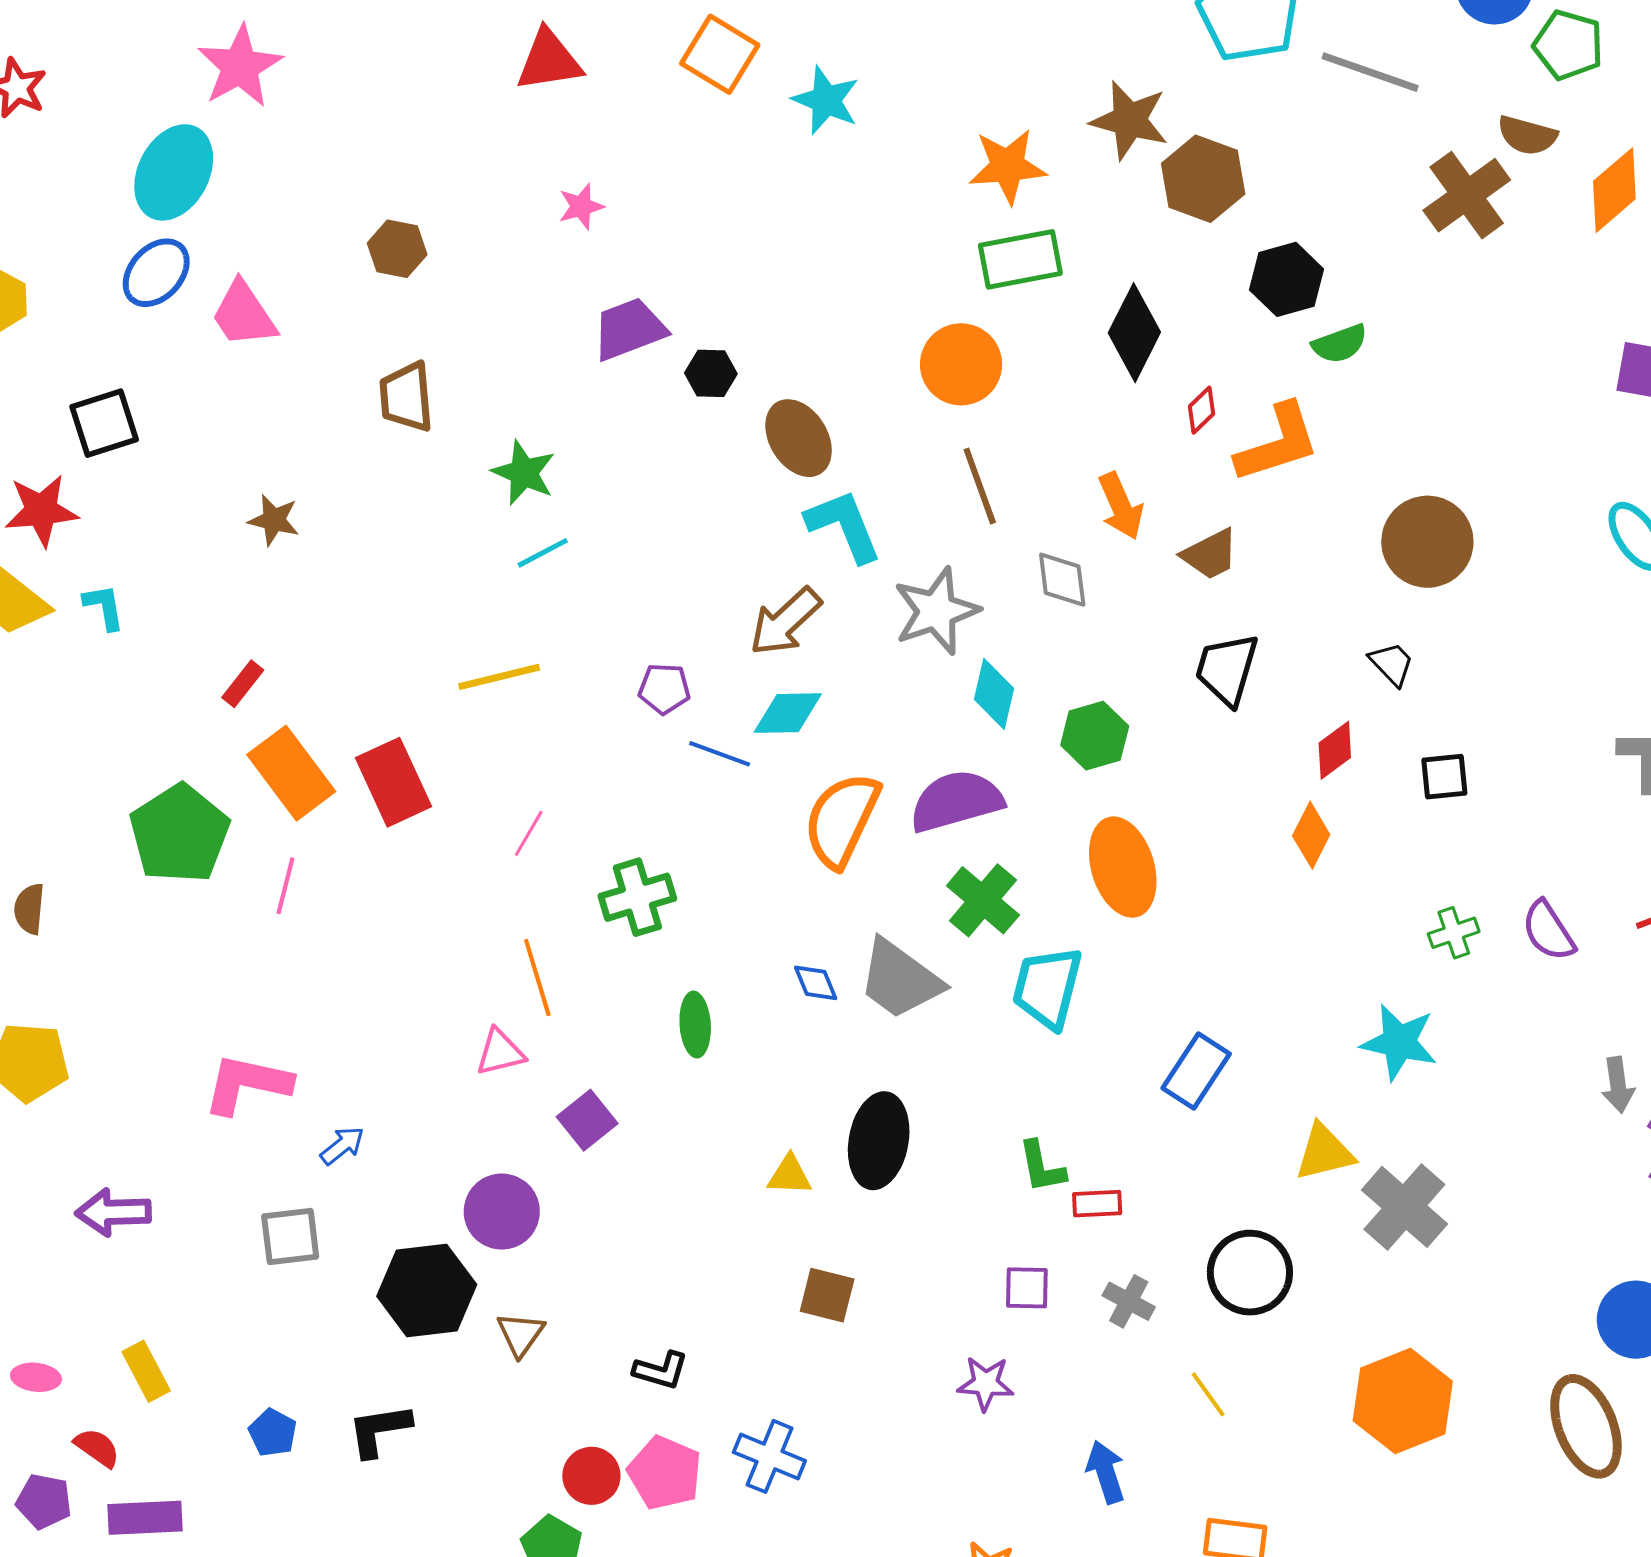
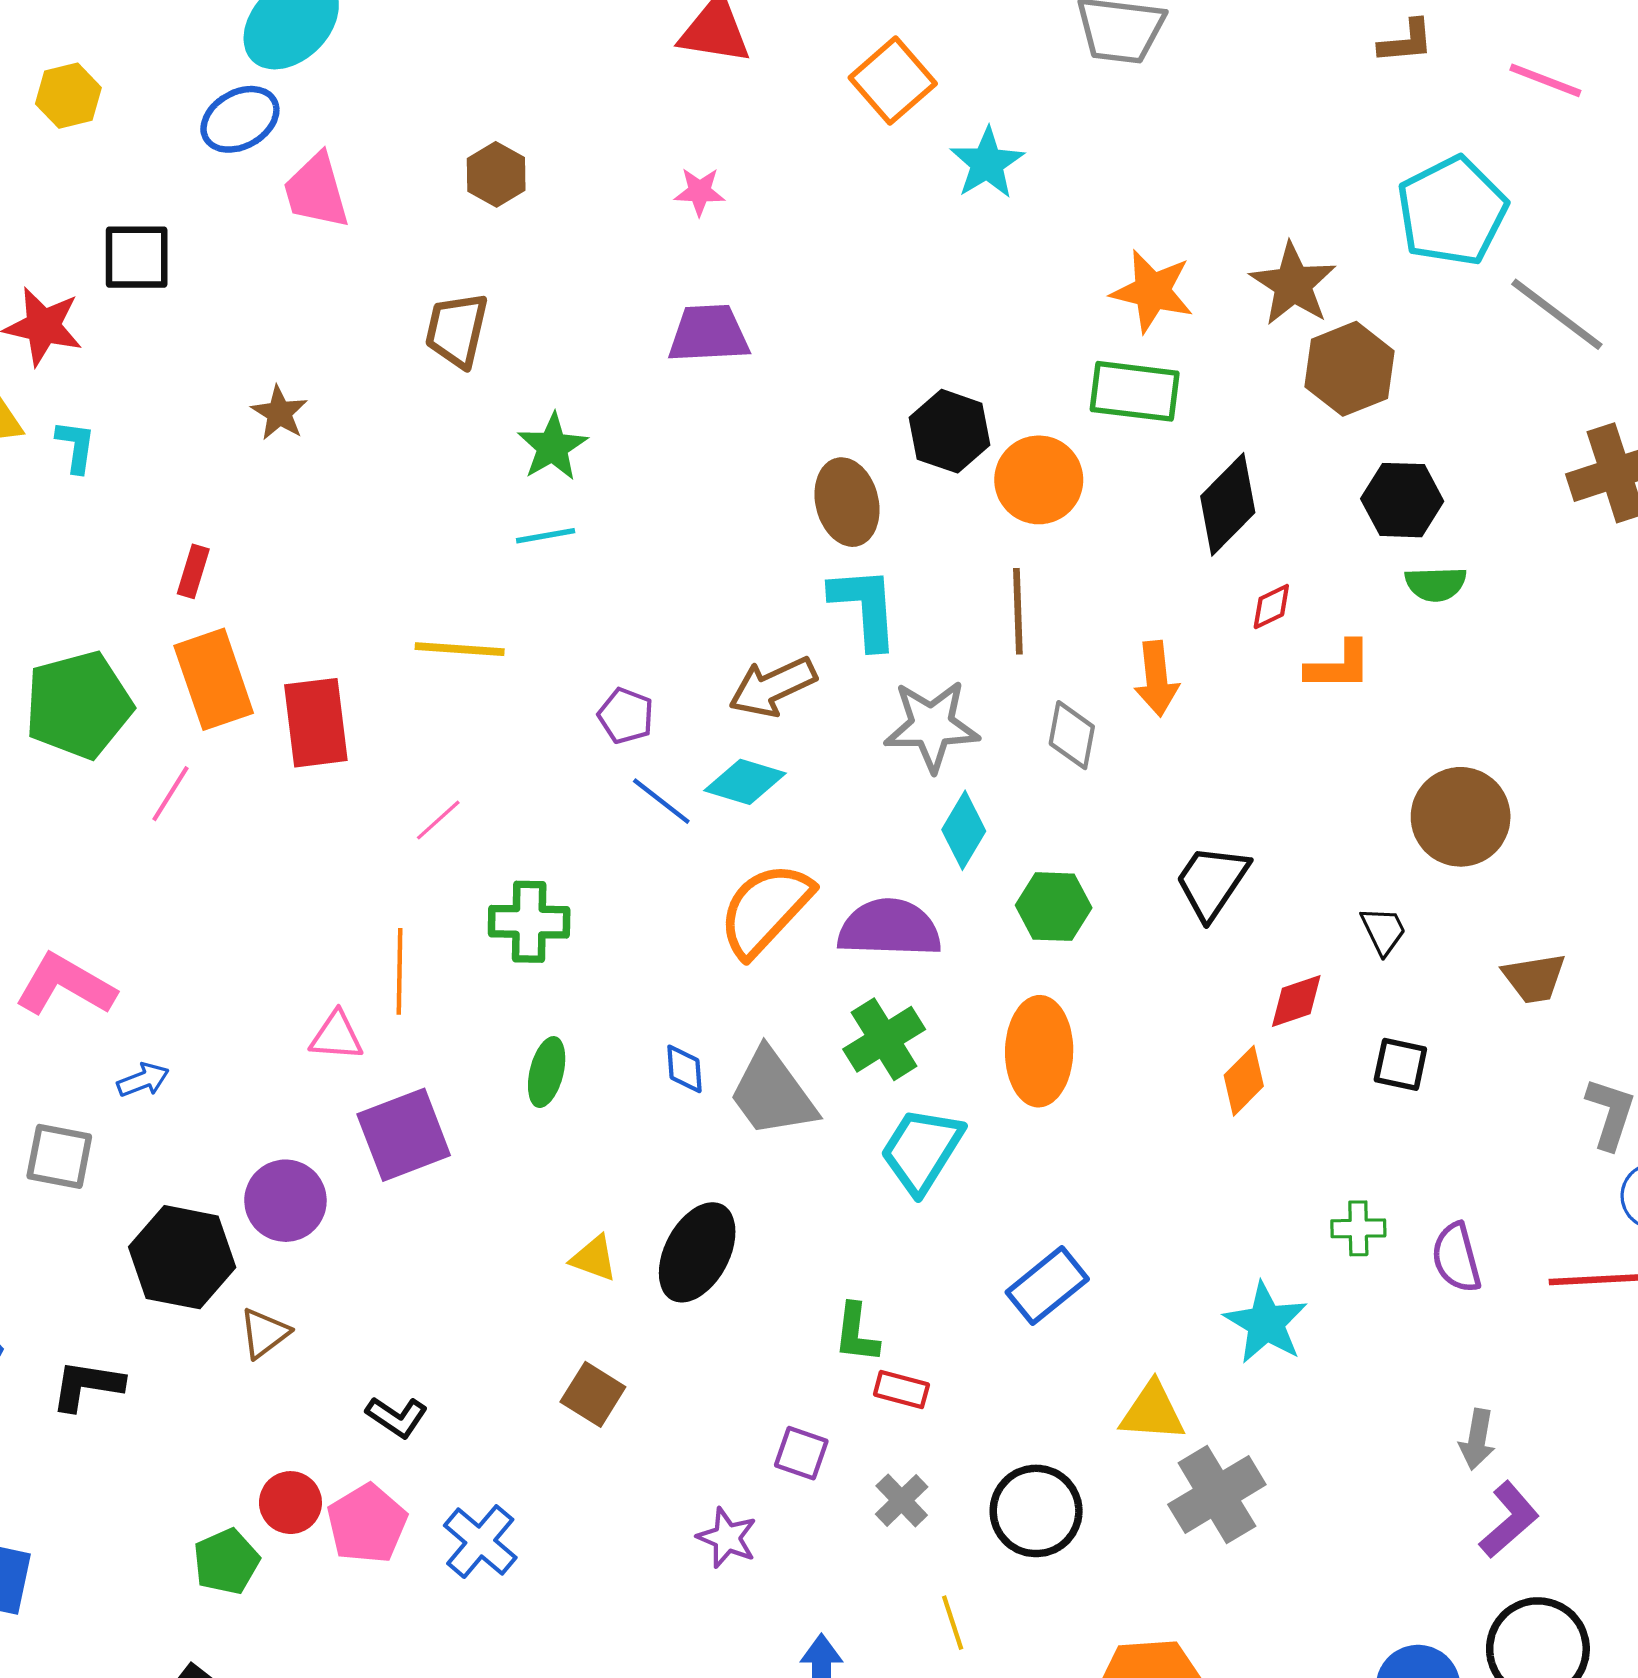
black hexagon: (711, 373) -> (950, 431), moved, size x1.5
orange L-shape: (1278, 443) -> (1339, 666), size x0.7
brown trapezoid: (1210, 554) -> (1534, 978), moved
red rectangle: (243, 684) -> (193, 571), turned -39
purple square: (587, 1120) -> (404, 1135), size x1.5

